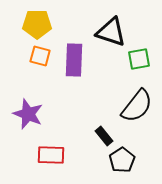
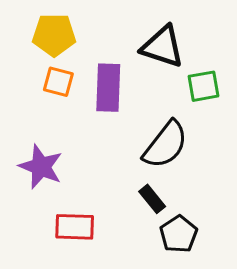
black semicircle: (137, 106) -> (165, 145), moved

